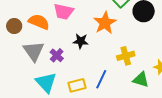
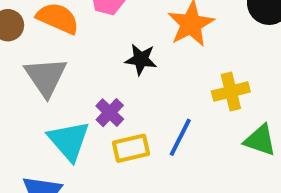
purple cross: (57, 55) -> (110, 113), moved

